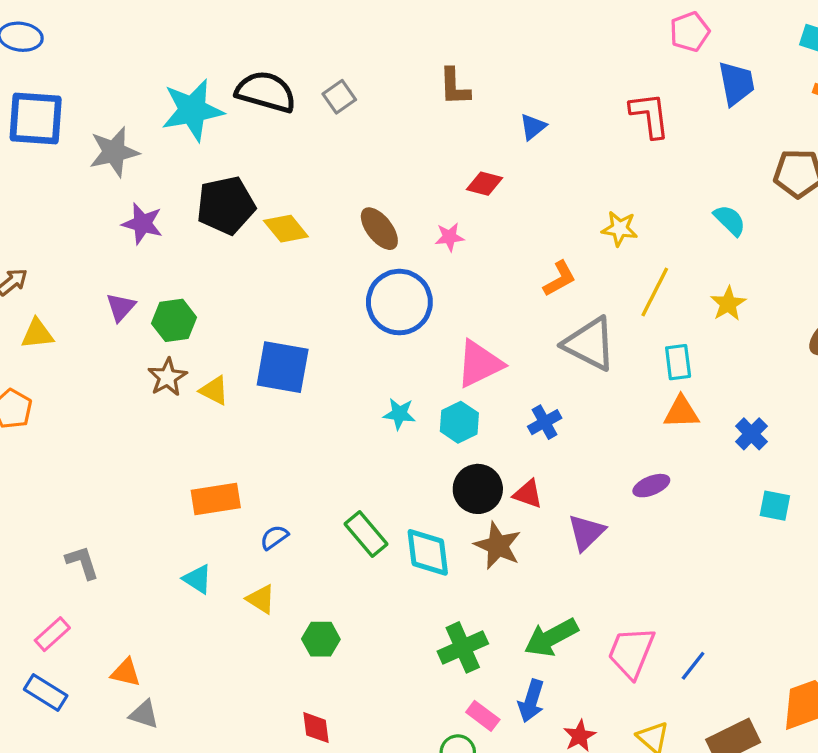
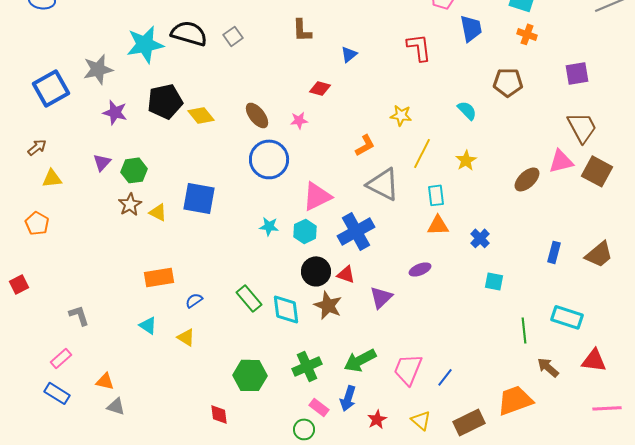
blue square: (36, 118) -> (51, 88), moved, turned -33
blue cross: (545, 422) -> (356, 231), size x1.8
green hexagon: (321, 639) -> (250, 375), moved, size x1.5

